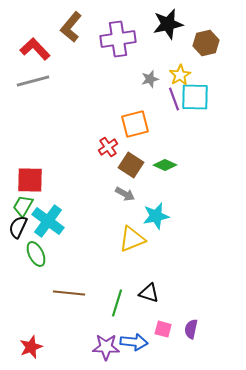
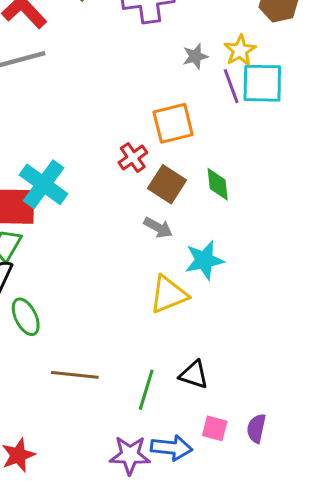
green diamond: (165, 165) -> (218, 184), turned 60
cyan cross: (48, 221) -> (44, 184), moved

